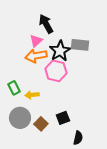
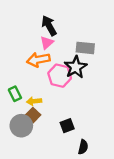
pink triangle: (36, 41) -> (47, 43), moved
black star: (60, 51) -> (76, 67), moved
brown square: (41, 124) -> (33, 115), moved

